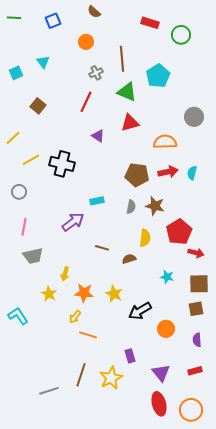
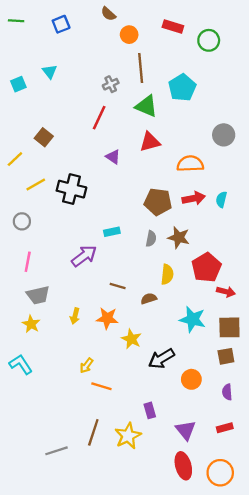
orange circle: (86, 42) -> (129, 35), moved
brown square: (38, 106) -> (44, 137), moved
cyan star: (167, 277) -> (193, 319), size x1.6
orange star: (84, 293) -> (107, 318), moved
yellow star: (49, 294) -> (31, 324), moved

